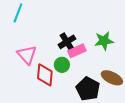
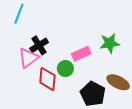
black cross: (67, 42) -> (39, 45), moved
pink triangle: (27, 55) -> (28, 58), turned 35

